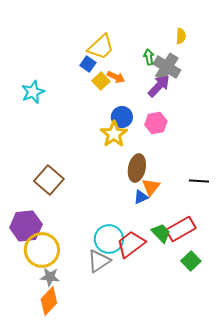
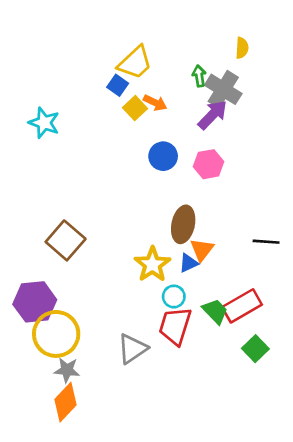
cyan star: (33, 92) -> (44, 123), turned -30
yellow star: (114, 134) -> (152, 264), moved
cyan circle: (109, 239) -> (174, 297), moved, size x0.6
red trapezoid: (131, 244) -> (175, 326), turned -36

